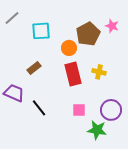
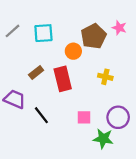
gray line: (12, 18) -> (13, 31), moved
red rectangle: (73, 74) -> (63, 79), moved

